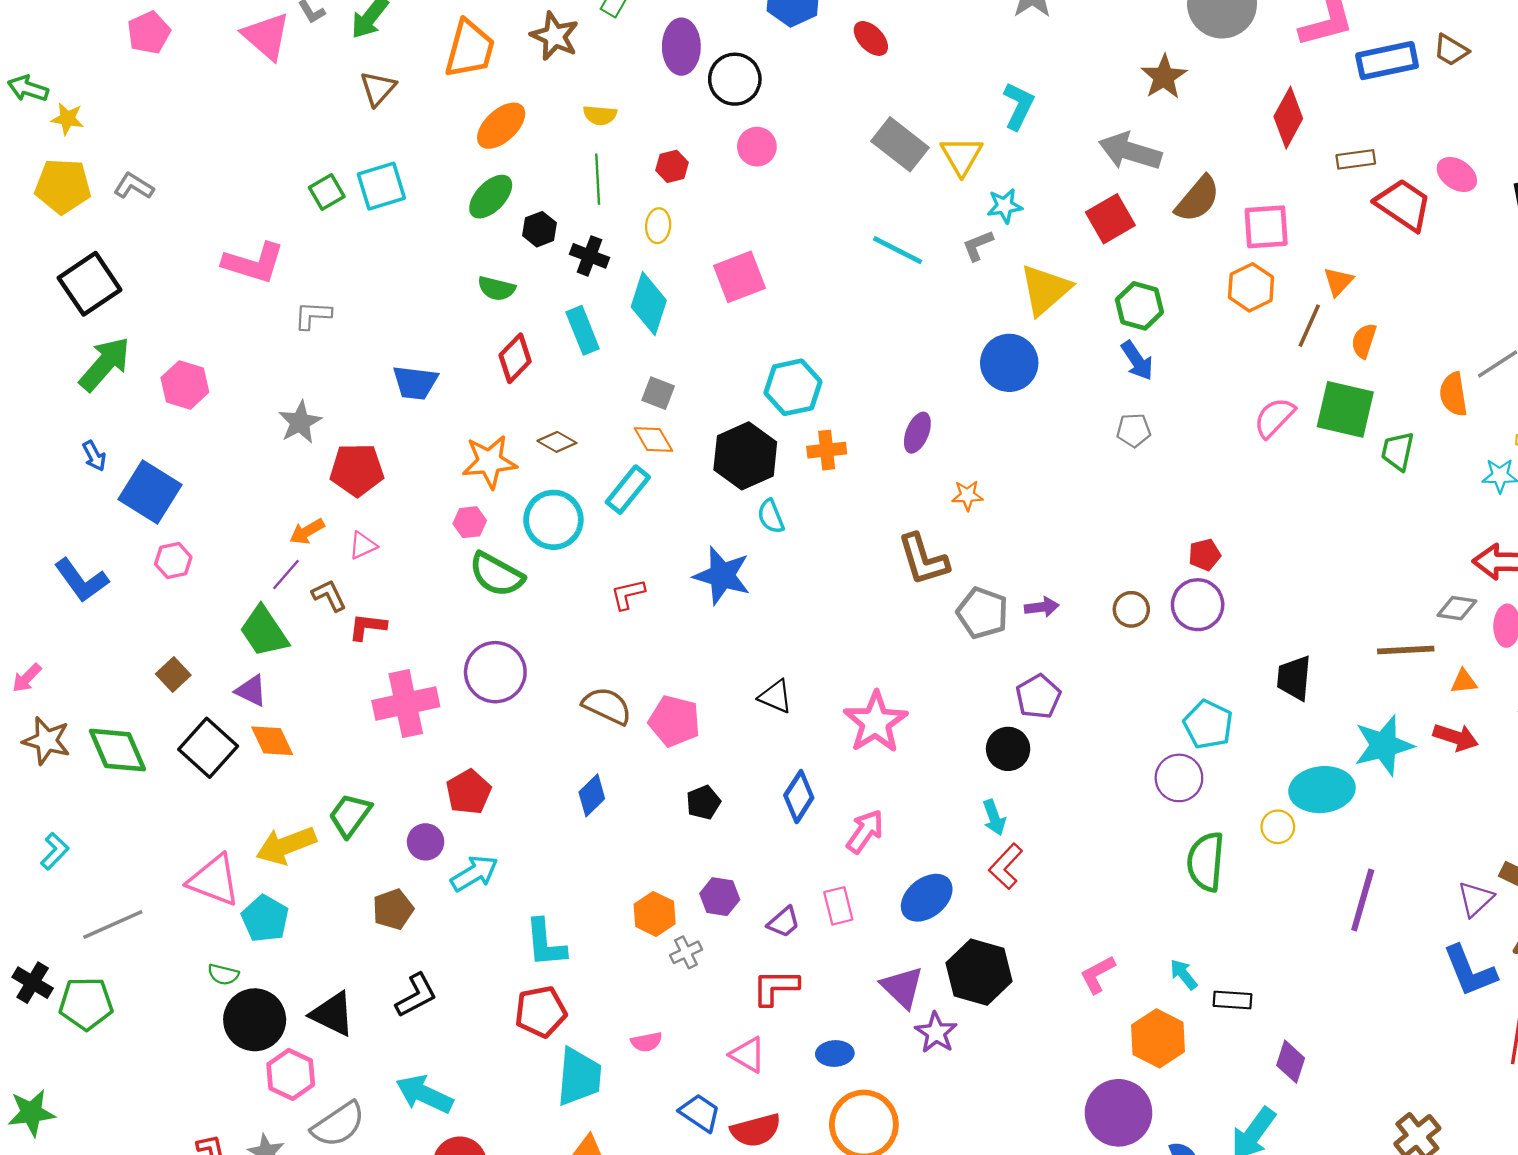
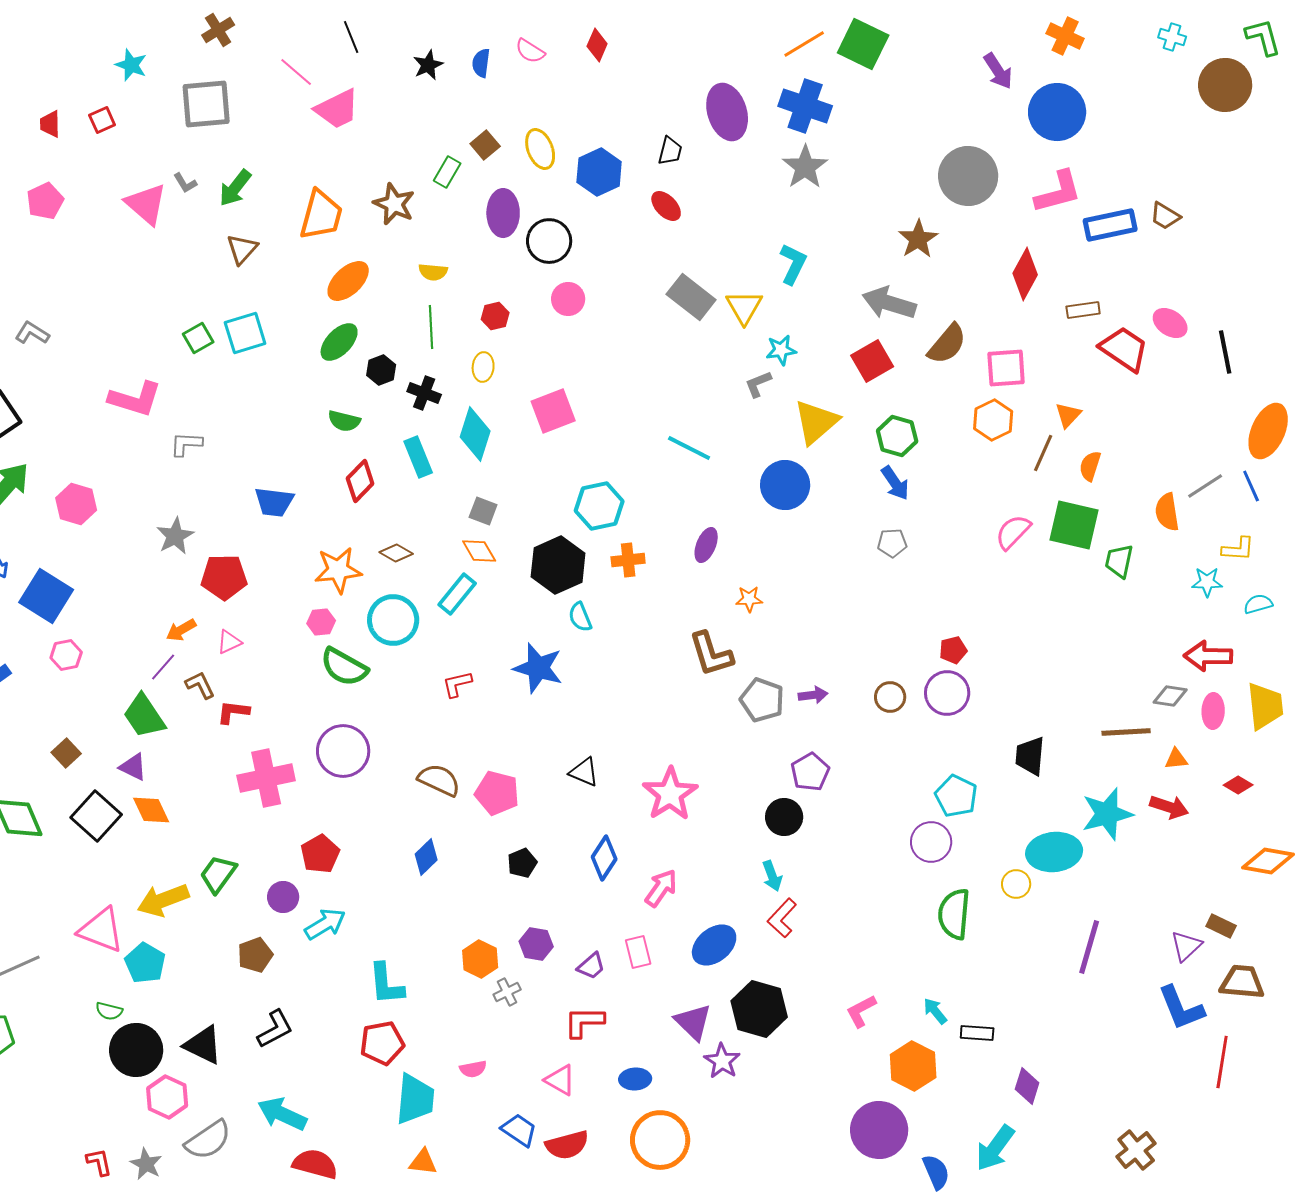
cyan line: (898, 250) -> (689, 448), moved

